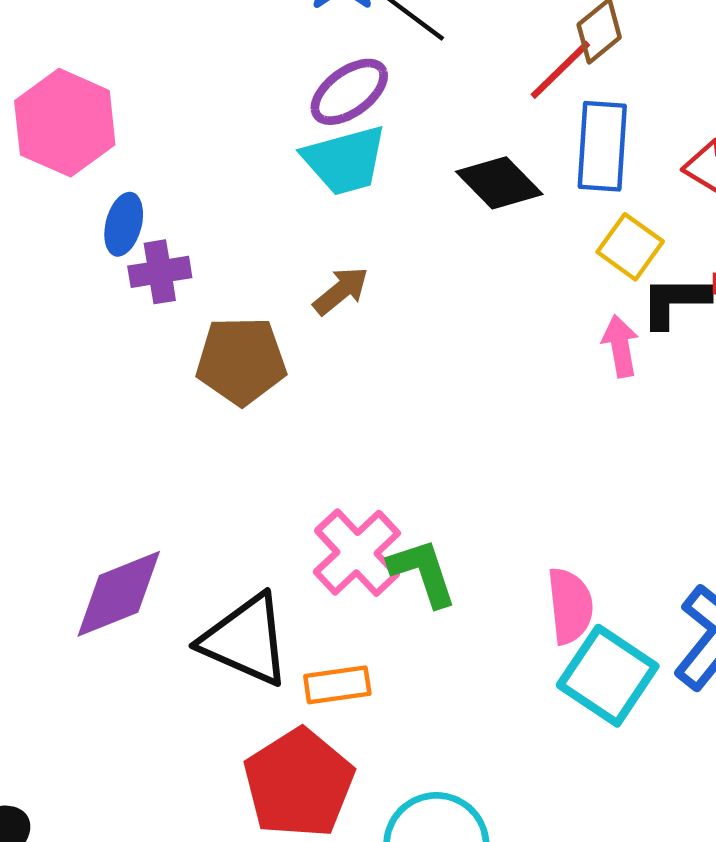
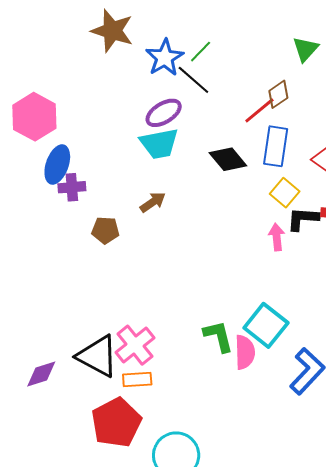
blue ellipse: (124, 224) -> (57, 165), size x1.4
brown pentagon: (241, 361) -> (105, 230), size x0.7
pink cross: (357, 553) -> (135, 345), moved
green L-shape: (423, 572) -> (218, 336), moved
purple diamond: (119, 594) -> (41, 374), moved, size x0.7
cyan square: (608, 676) -> (266, 325), moved

